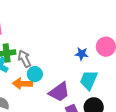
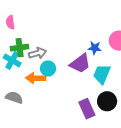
gray arrow: (24, 59) -> (37, 53), turned 102
purple trapezoid: (59, 92) -> (80, 63), moved

